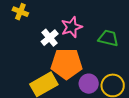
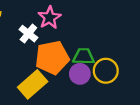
green trapezoid: (108, 38) -> (84, 56), moved

